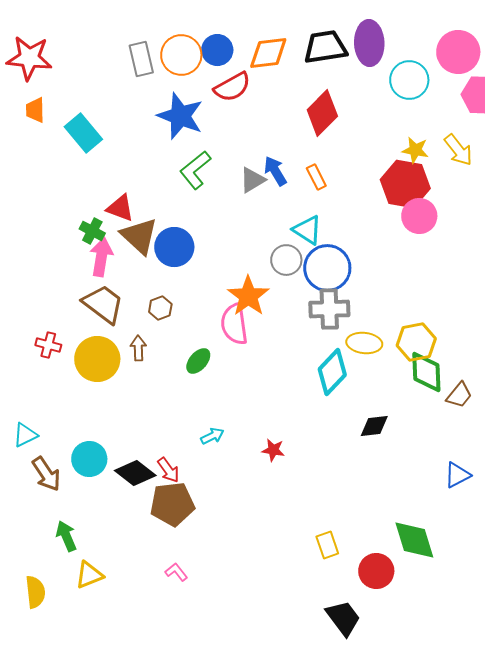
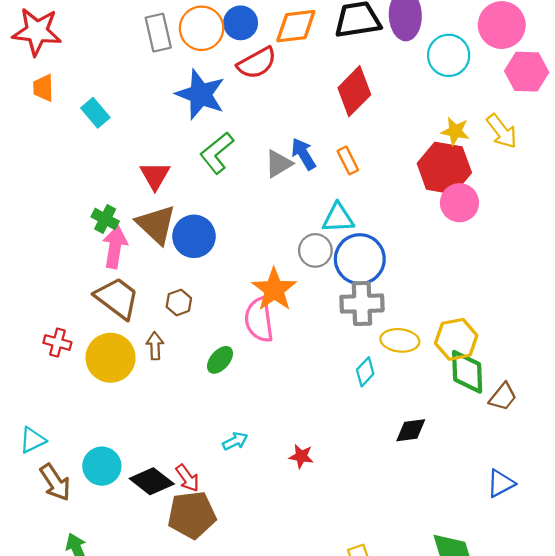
cyan rectangle: (83, 133) -> (95, 113), size x0.7
red triangle: (120, 208) -> (155, 176), moved, turned 40
cyan triangle: (307, 230) -> (338, 218), turned -36
cyan diamond: (332, 372) -> (365, 372), size x0.6

